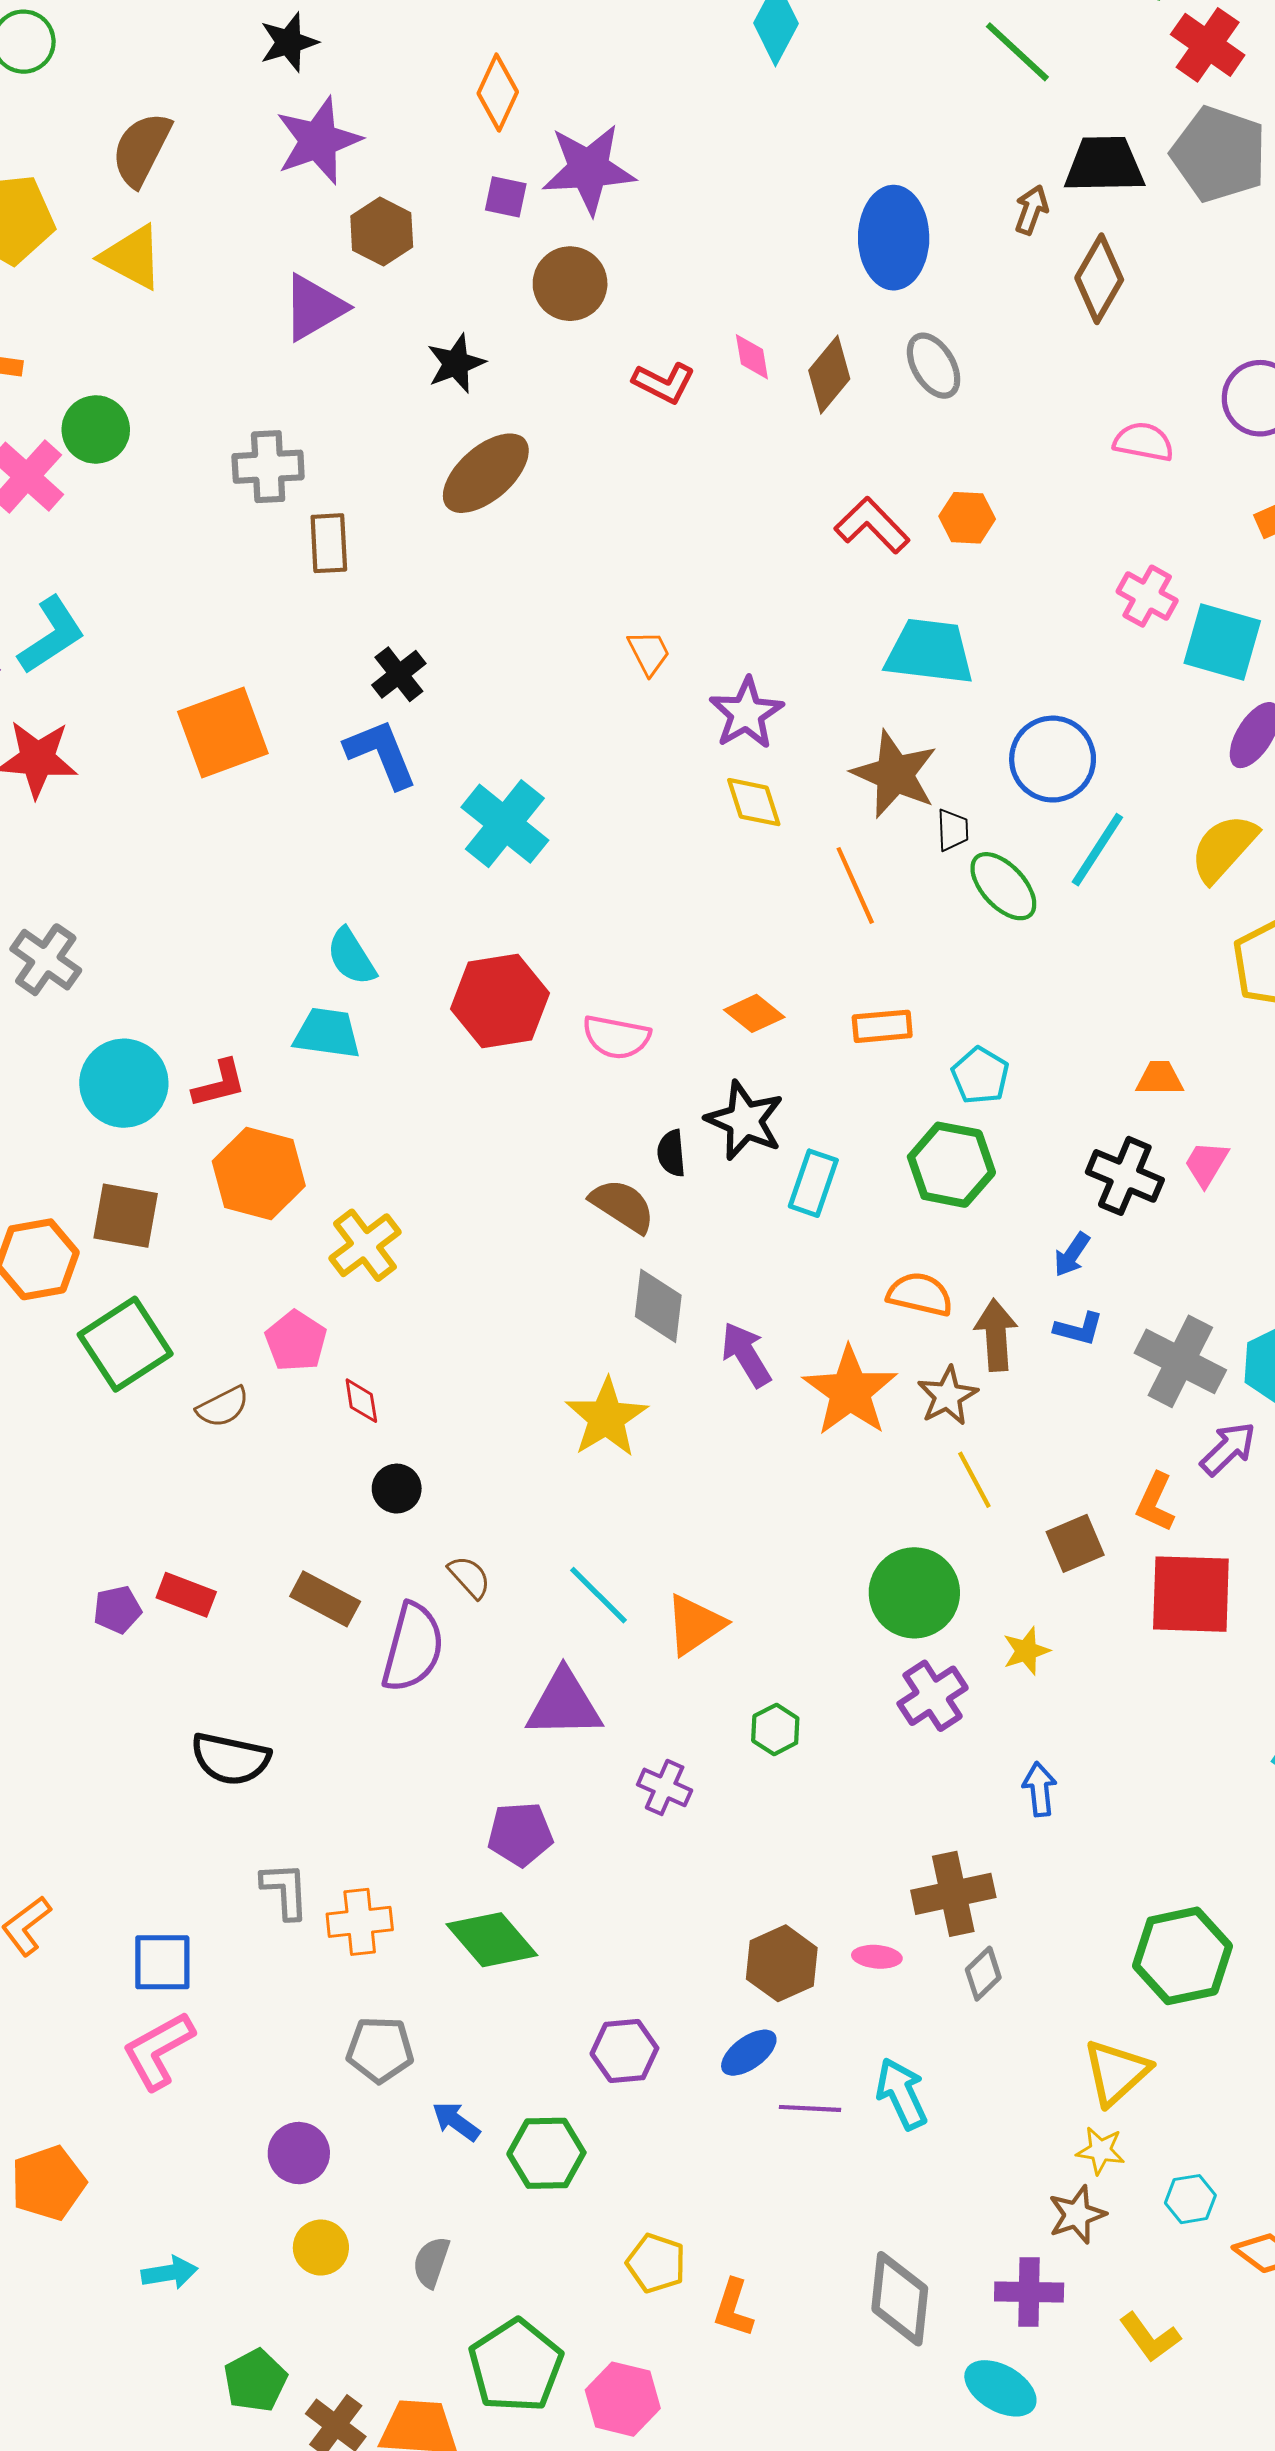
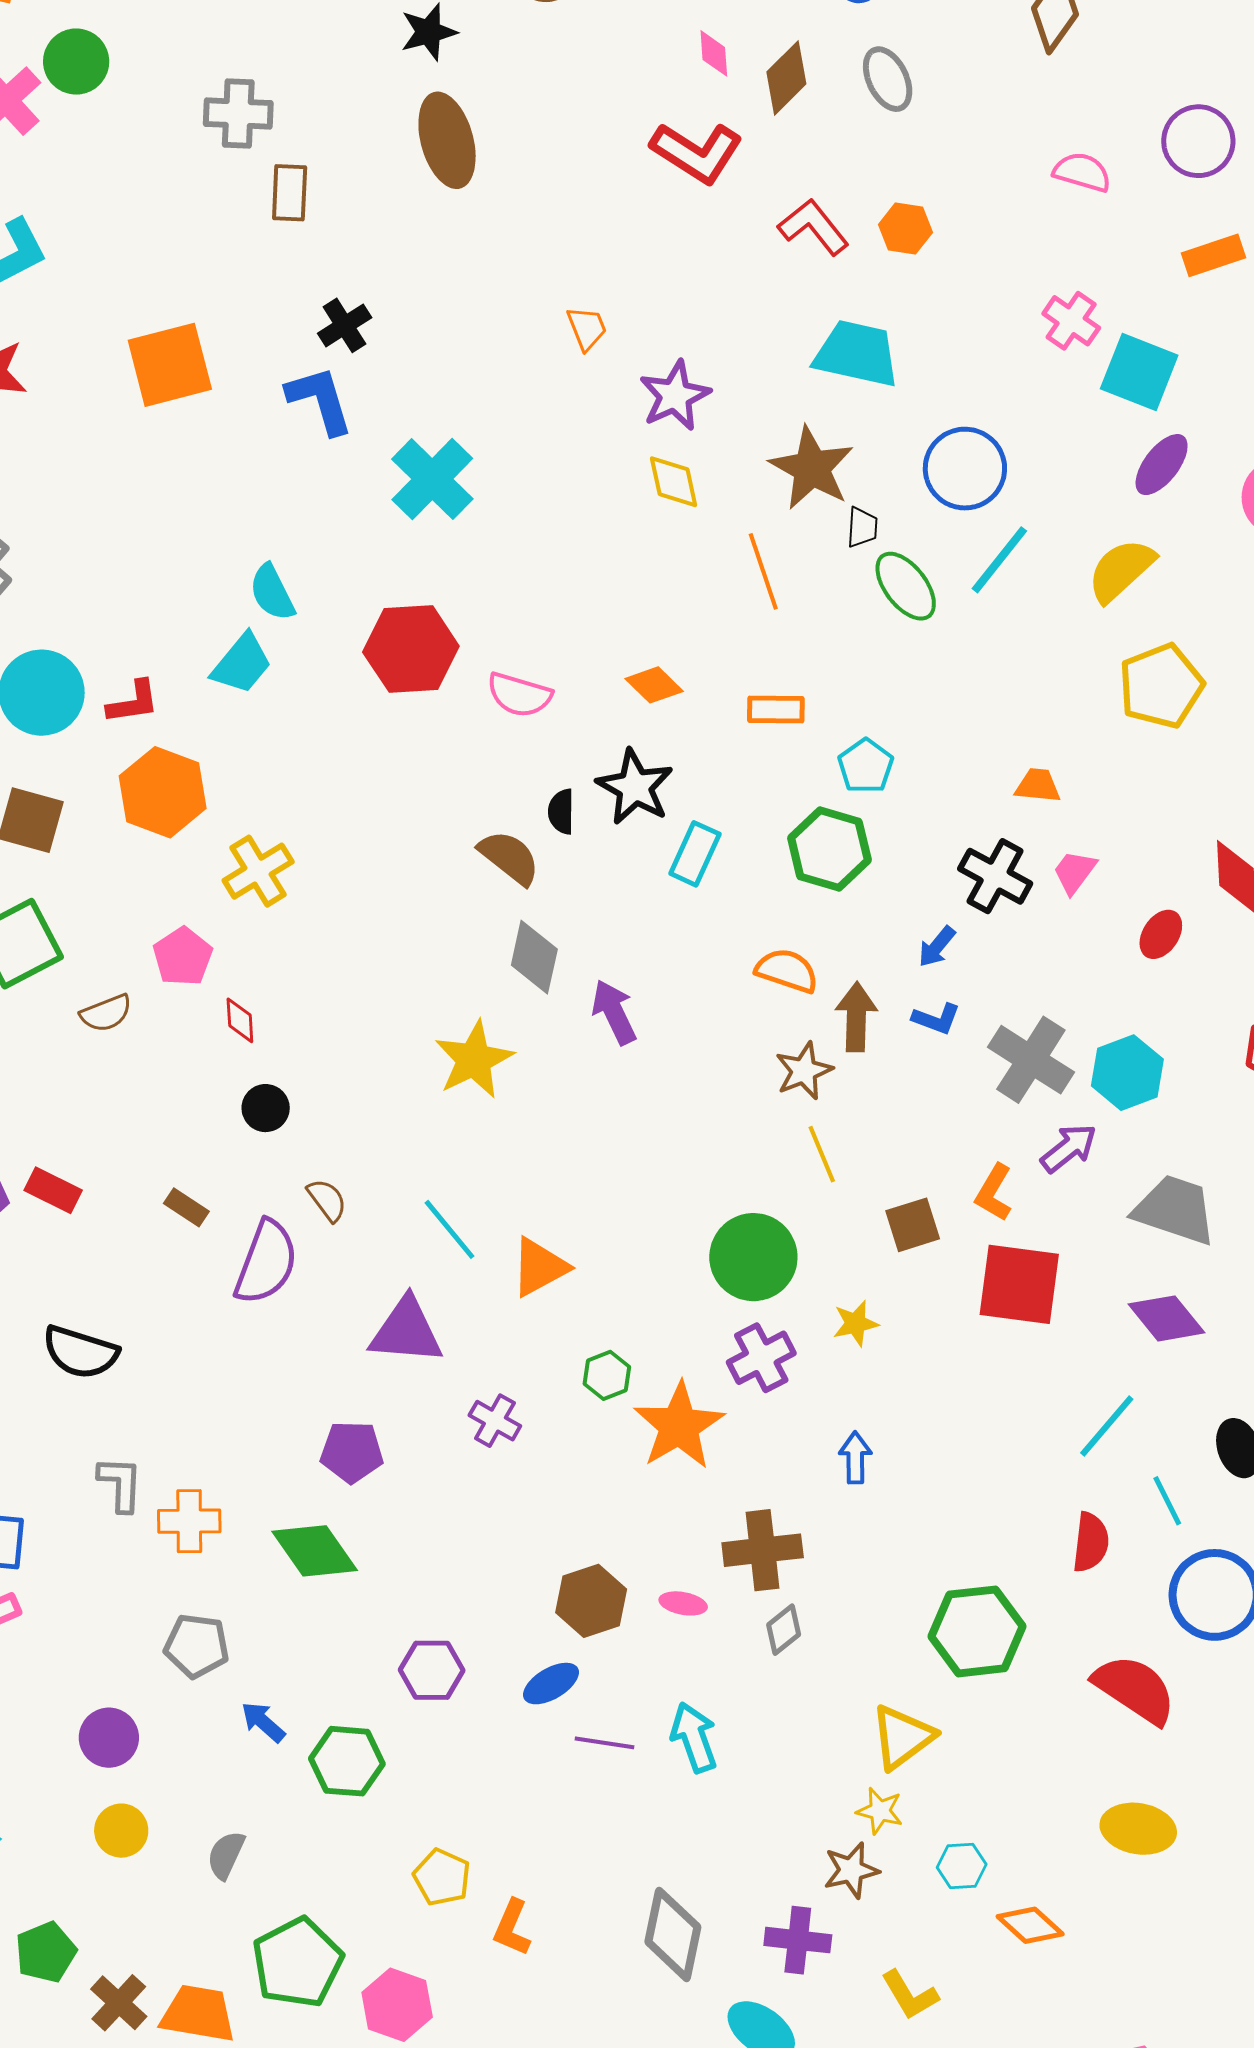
red L-shape: (664, 383) -> (697, 153), moved, size x1.5
brown ellipse: (486, 473) -> (447, 140), turned -70
cyan trapezoid: (327, 1033) -> (242, 664), turned 116
orange star: (850, 1391) -> (679, 1426), moved
brown rectangle: (325, 1599) -> (186, 1207), size x0.7

